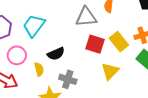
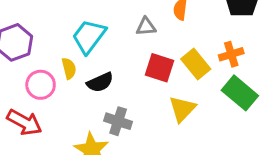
gray triangle: (86, 17) -> (146, 27), size x0.6
cyan trapezoid: (34, 26) -> (89, 36), moved
yellow semicircle: (39, 69) -> (69, 68), moved

